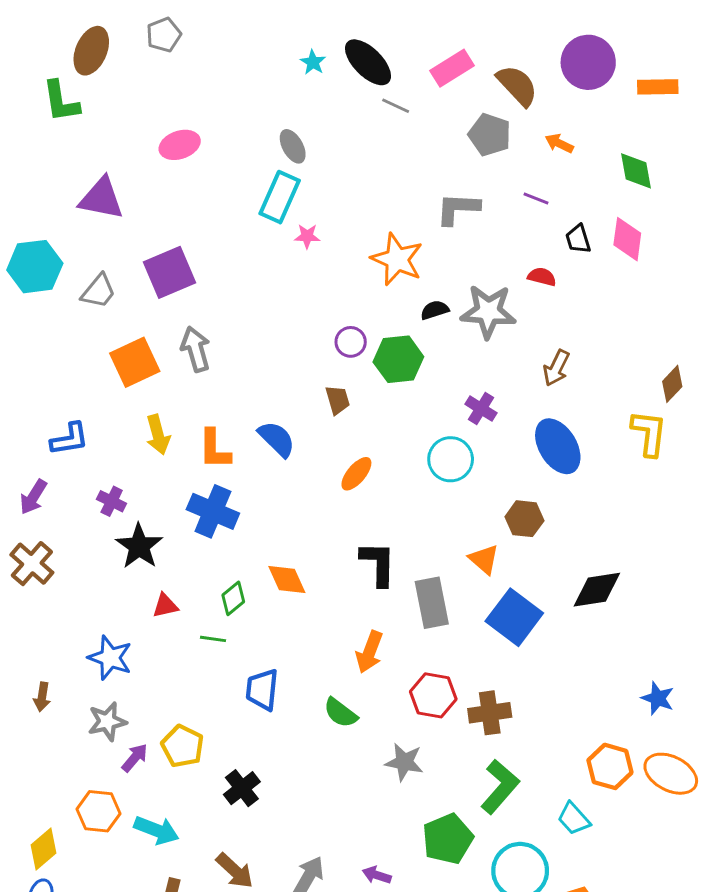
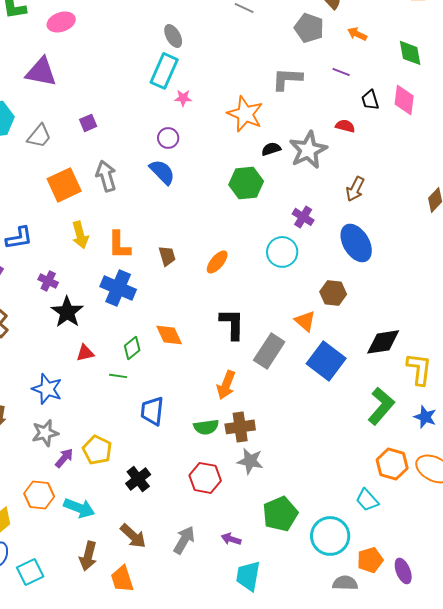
pink ellipse: (180, 145) -> (61, 22), moved
purple square: (170, 272) -> (88, 123), size x0.5
gray star: (488, 311) -> (308, 150), turned -30
purple circle: (351, 342) -> (168, 138), moved
brown trapezoid: (338, 400) -> (167, 256), moved
yellow L-shape: (649, 433) -> (419, 369), moved
blue semicircle: (277, 439) -> (162, 172), moved
gray rectangle: (432, 603) -> (269, 351), turned 44
red hexagon: (433, 695) -> (205, 478), moved
green semicircle: (340, 713) -> (206, 427), turned -45
brown cross: (490, 713) -> (240, 427), moved
green L-shape: (500, 787) -> (381, 406), moved

